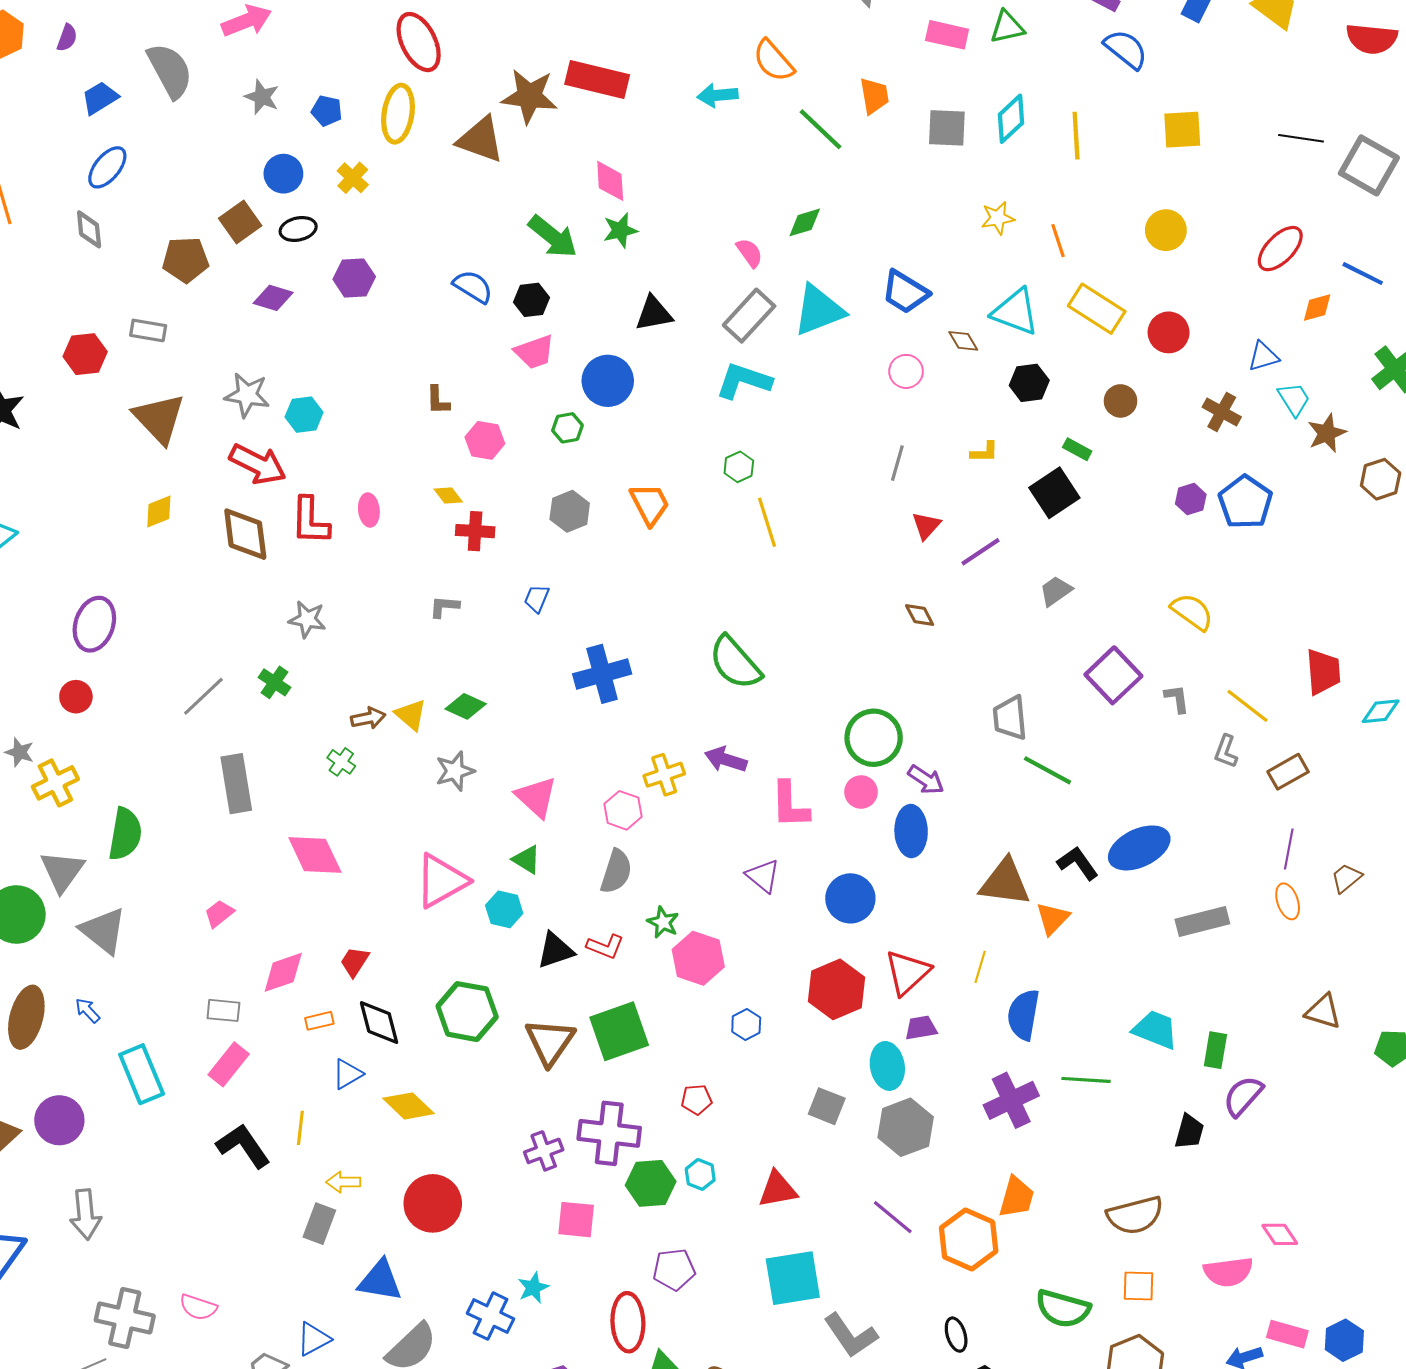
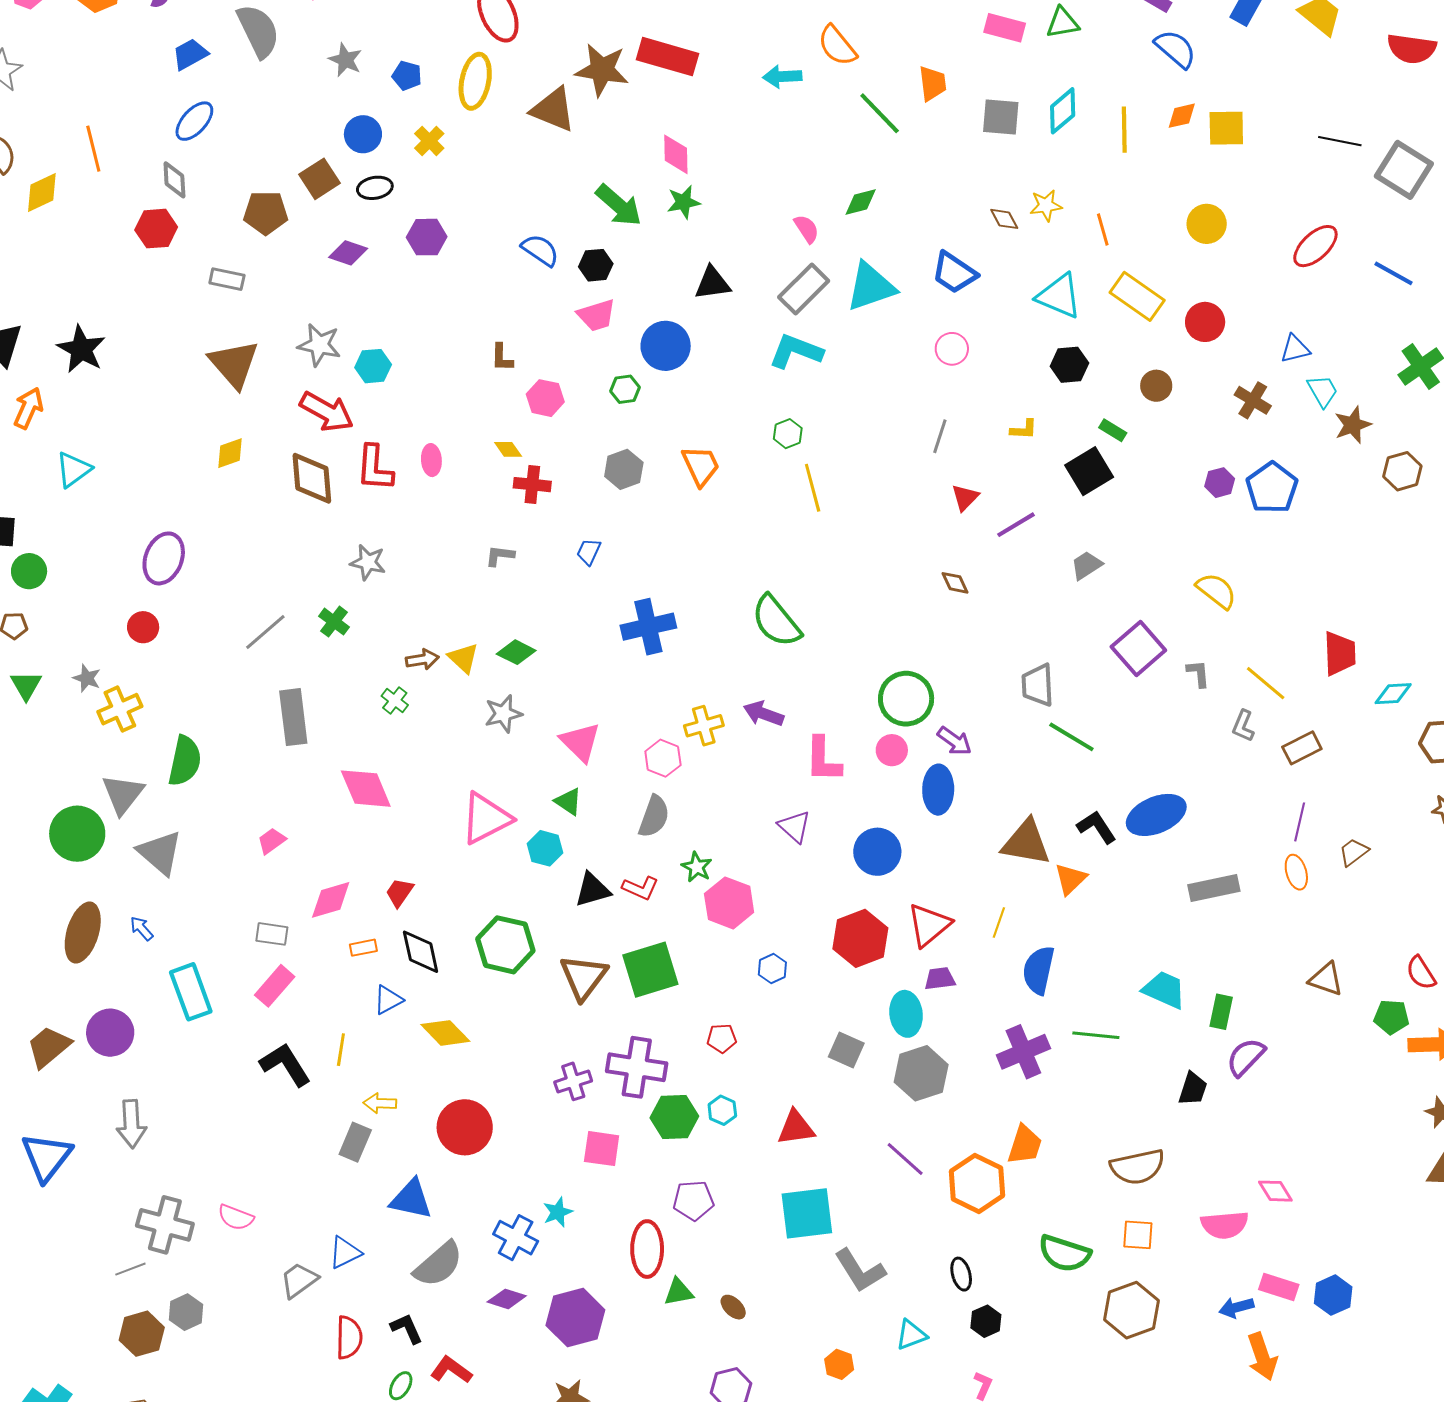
orange diamond: (1317, 307) -> (1182, 116), moved
brown diamond: (963, 341) -> (1004, 219), moved
red hexagon: (85, 354) -> (156, 229), moved

